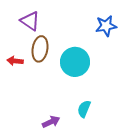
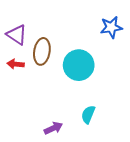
purple triangle: (30, 21) -> (17, 35), moved

